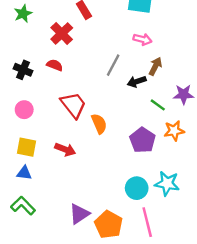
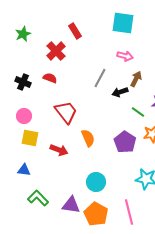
orange semicircle: (99, 124) -> (88, 138), moved
yellow square: (27, 147) -> (30, 138), moved
cyan circle: (137, 188) -> (96, 182), moved
green L-shape: (23, 206) -> (38, 198), moved
purple triangle: (79, 214) -> (71, 205), turned 42

